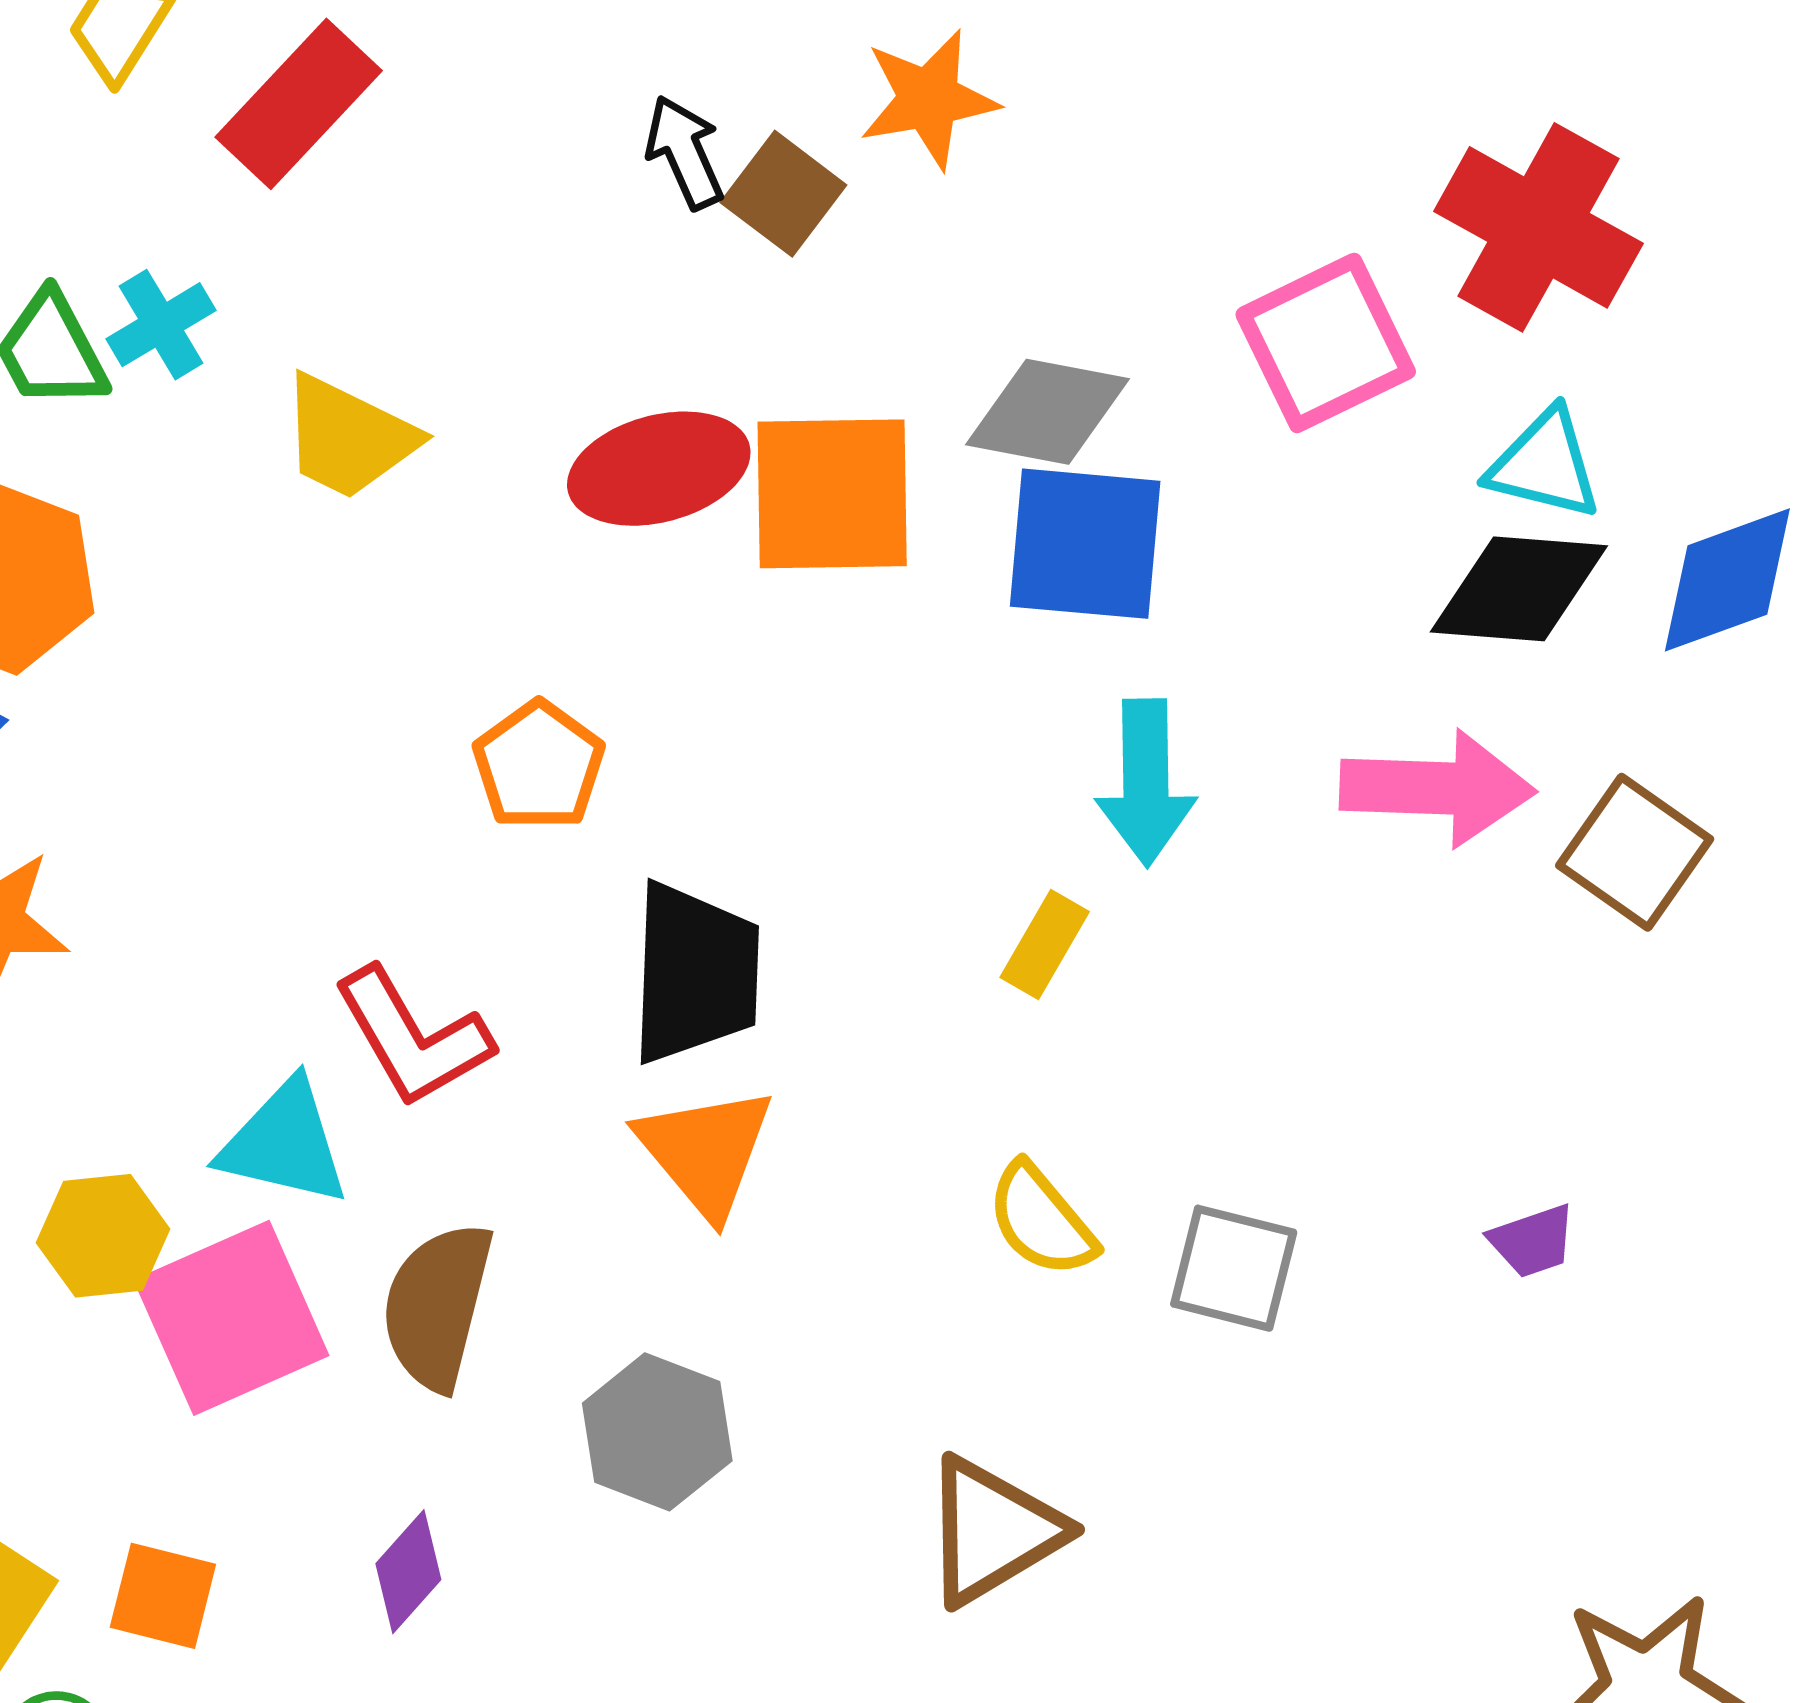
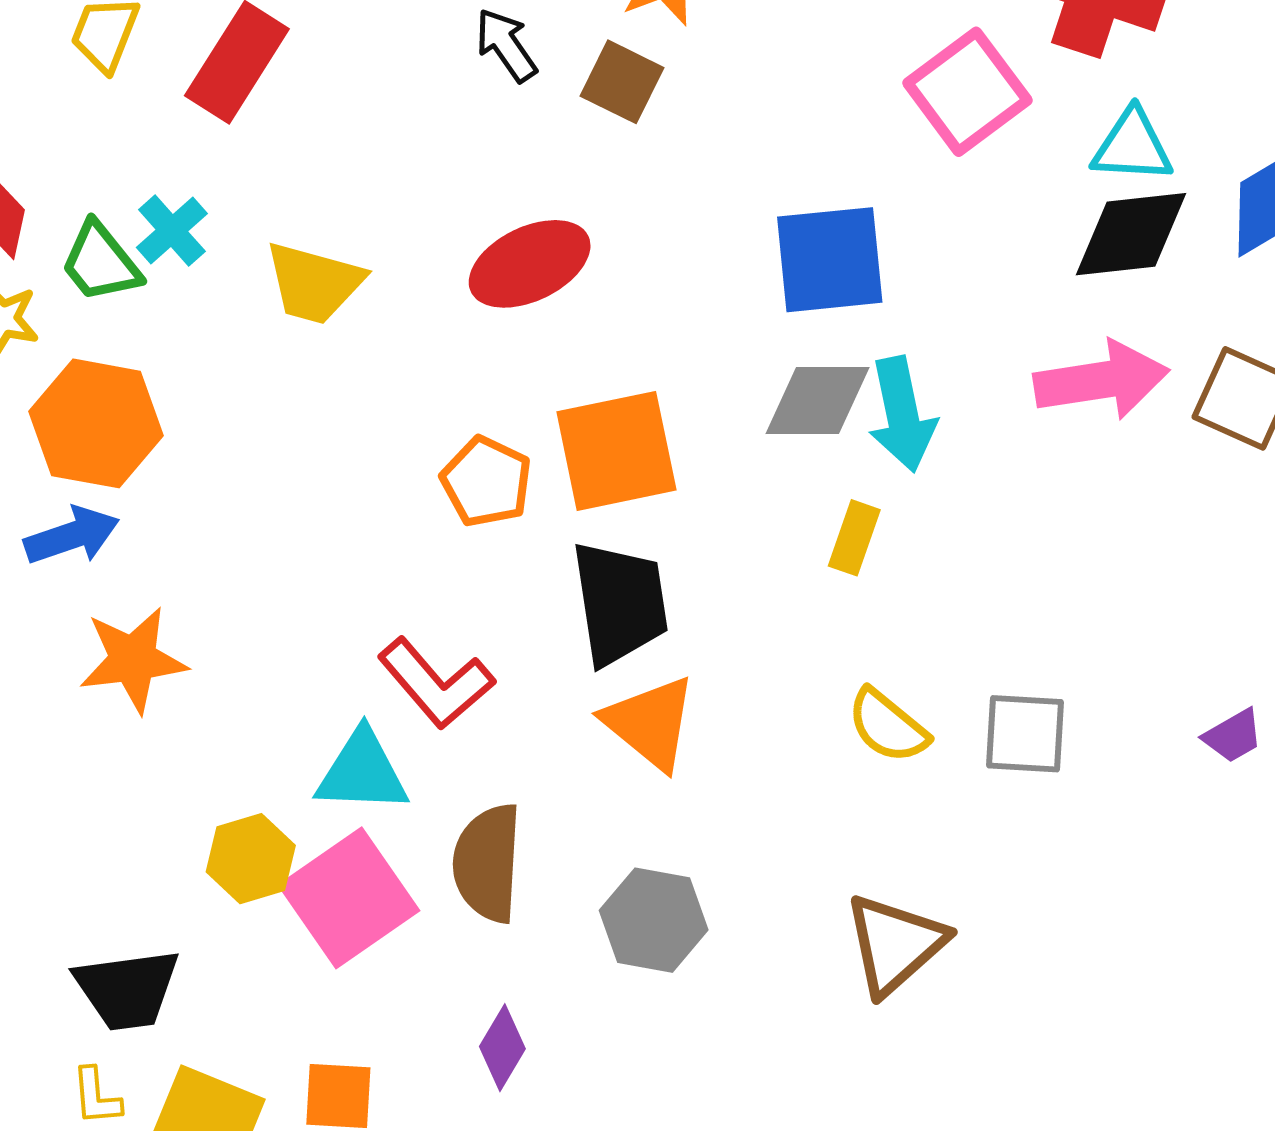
brown square: (783, 194) -> (622, 82), moved
gray diamond: (1048, 412) -> (818, 401), moved
orange square: (832, 494) -> (616, 451), moved
purple trapezoid: (1533, 1241) -> (1233, 736), moved

